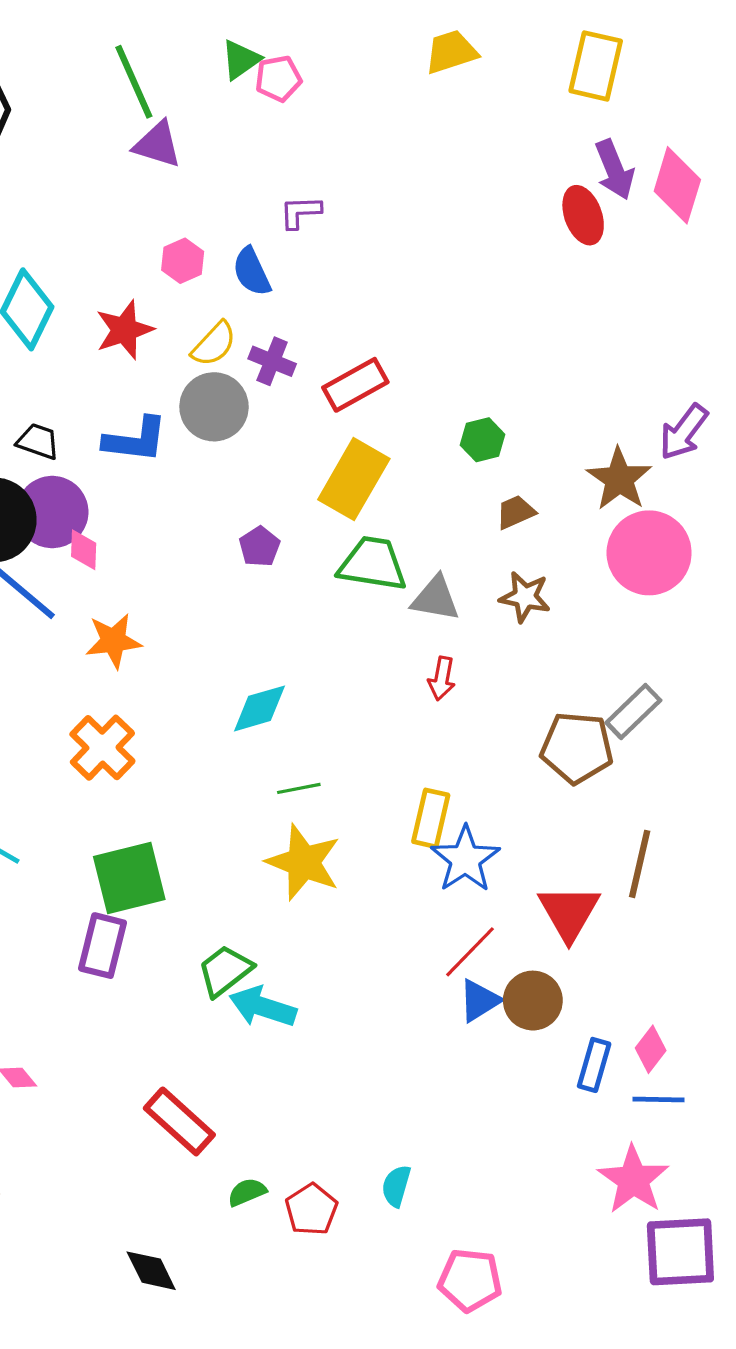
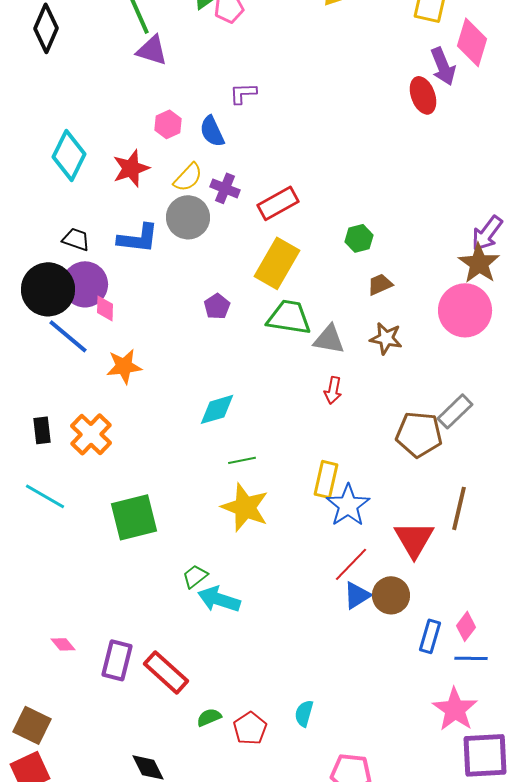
pink diamond: (677, 185) -> (472, 42), moved
brown star: (619, 479) -> (479, 263), moved
orange cross: (102, 748) -> (91, 434), moved
purple rectangle: (102, 946) -> (117, 660), moved
green trapezoid: (225, 971) -> (195, 576), size x0.7

